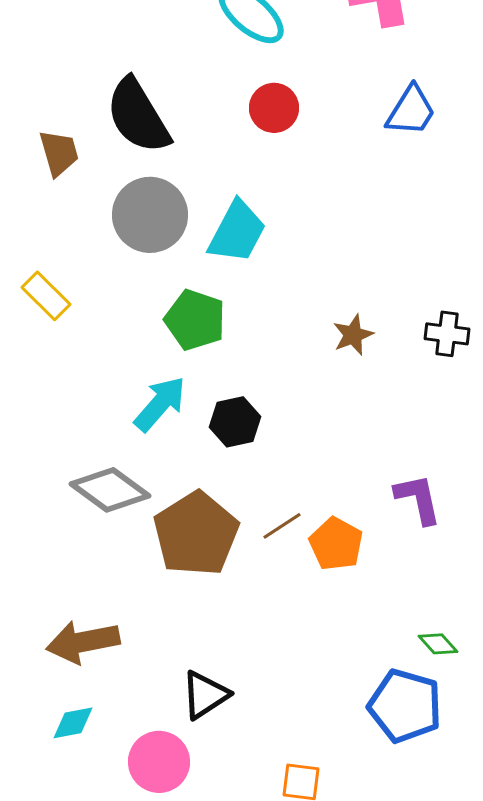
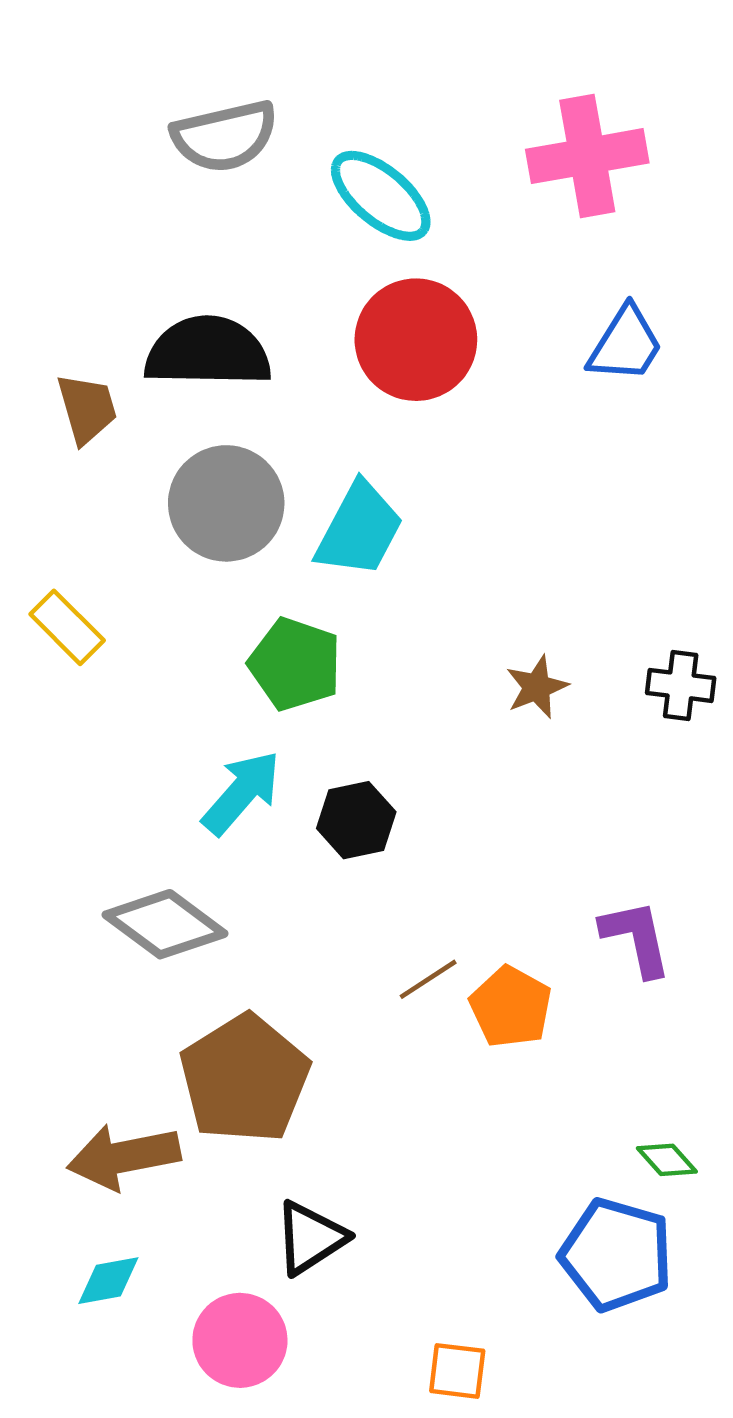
red circle: (274, 108) -> (416, 340), size x1.6
black semicircle: (138, 116) -> (208, 352), turned 122
brown pentagon: (196, 534) -> (245, 1079), moved

